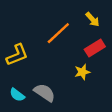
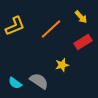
yellow L-shape: (17, 55) -> (15, 26), moved
yellow star: (82, 72) -> (62, 65), moved

